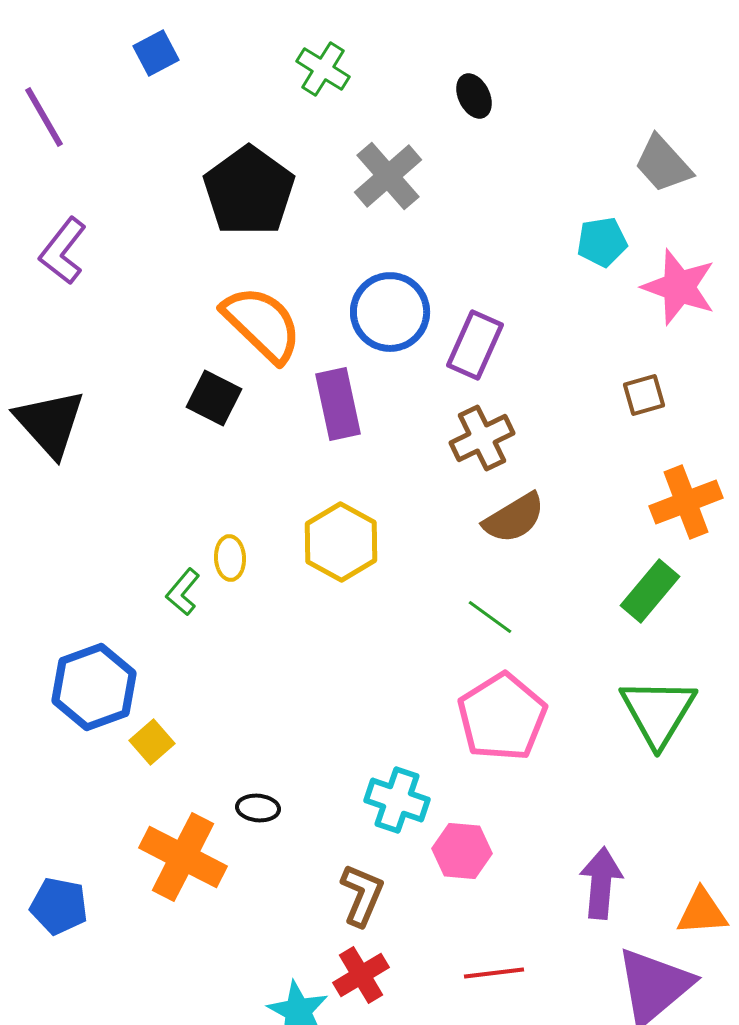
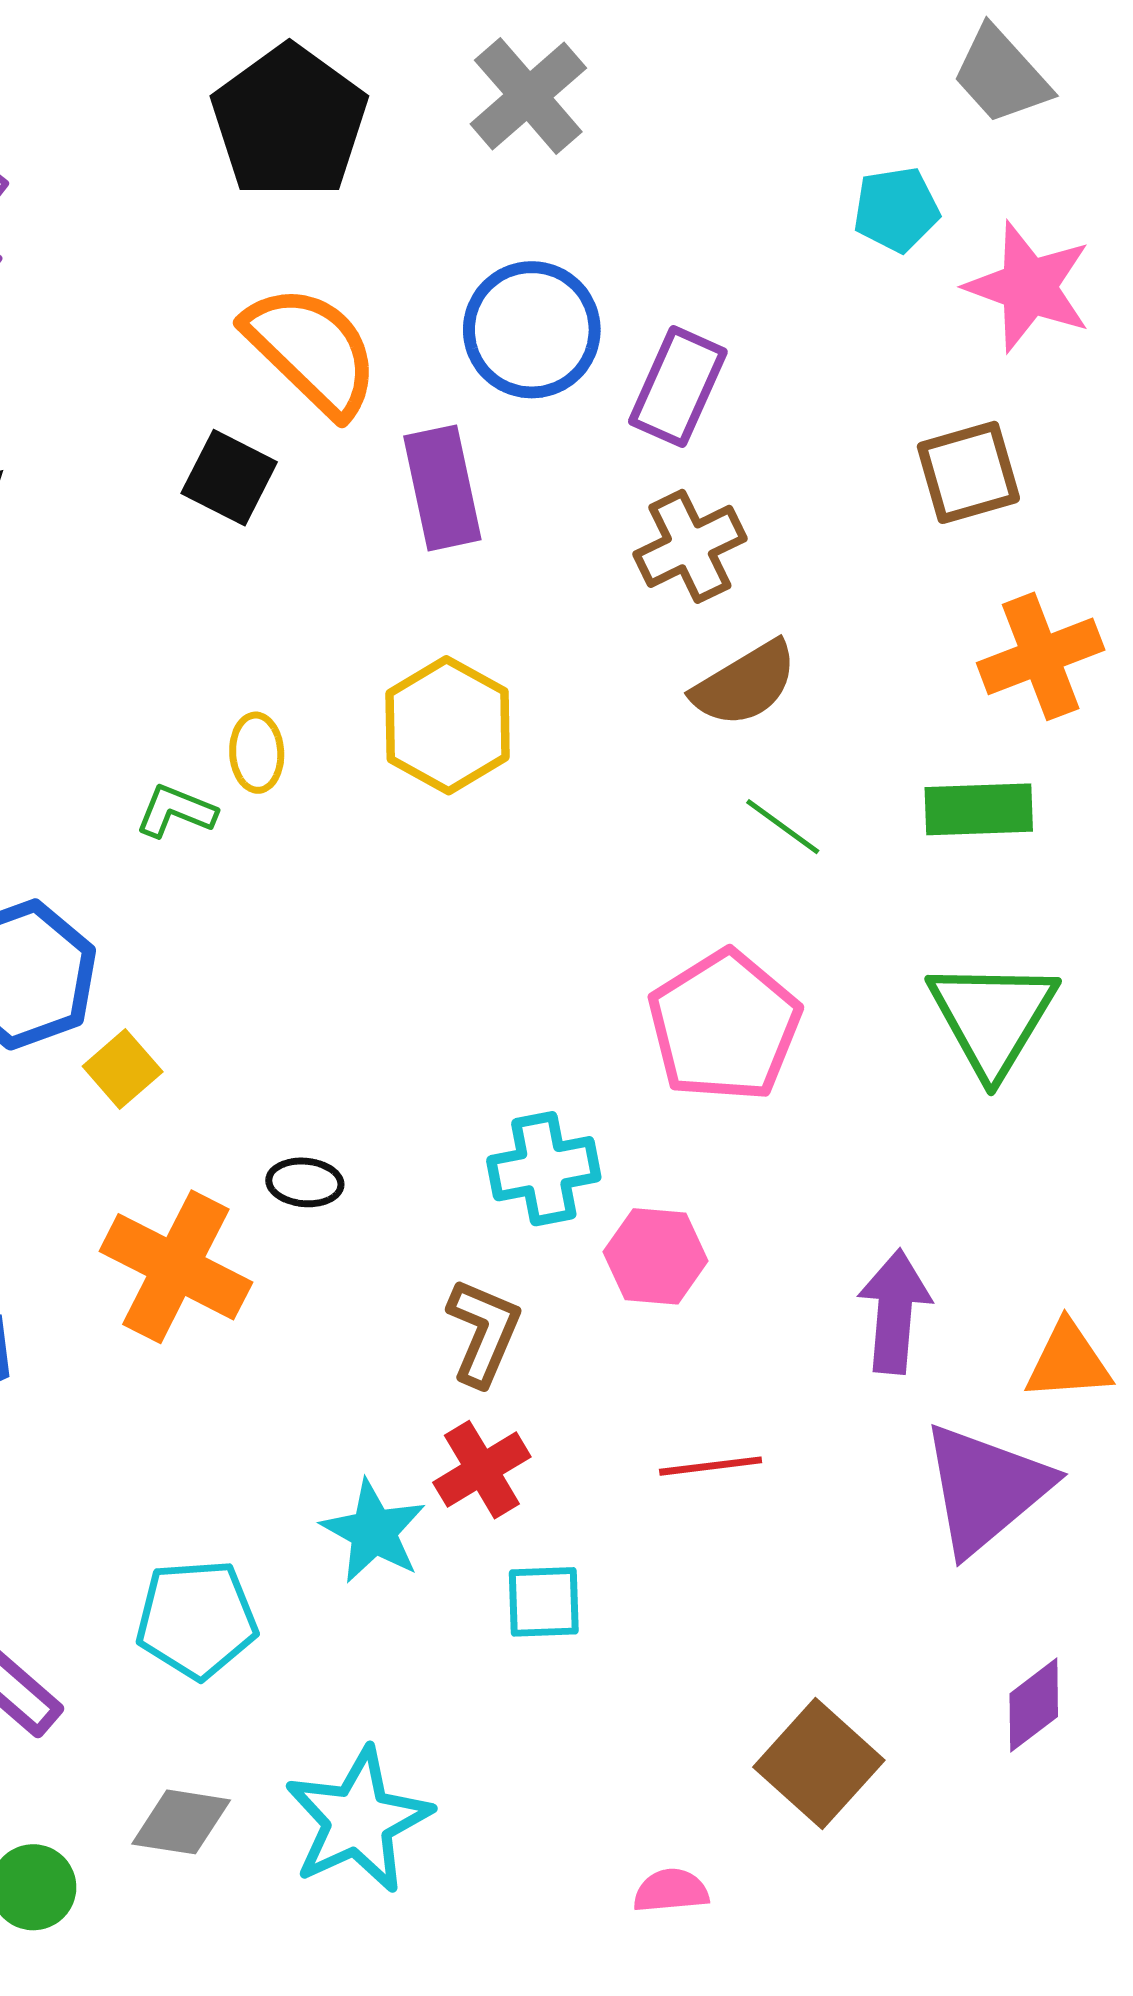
brown square: (644, 395) -> (968, 472), size x1.4
green rectangle: (650, 591) -> (979, 809), turned 48
green L-shape: (183, 592) -> (176, 811), turned 72
green line: (490, 617) -> (783, 827), moved
cyan cross: (397, 800) -> (544, 1169), turned -30

